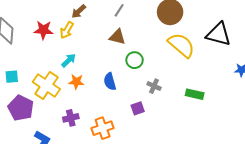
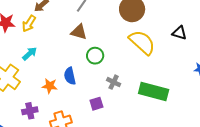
black triangle: (219, 34) -> (179, 33), size x0.6
orange star: (76, 82) -> (50, 86), moved
green rectangle: (195, 94) -> (154, 91), size x1.6

